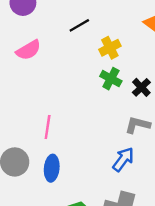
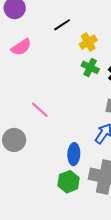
pink line: (48, 127) -> (40, 110), turned -54
blue ellipse: (52, 168) -> (74, 154), moved

